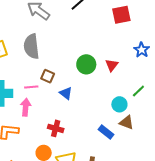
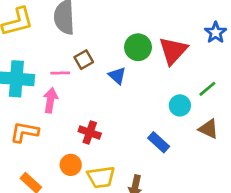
red triangle: (112, 65) -> (173, 51), size x1.6
brown square: (48, 76) -> (84, 60), turned 32
blue triangle: (66, 93) -> (117, 76), moved
brown triangle: (127, 122) -> (209, 129), moved

